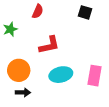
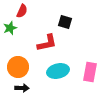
red semicircle: (38, 11) -> (22, 11), moved
black square: (85, 12) -> (65, 22), moved

